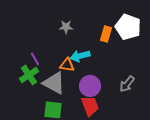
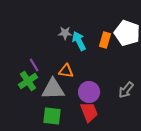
cyan arrow: (80, 56) -> (79, 41), moved, turned 78
gray triangle: (54, 83) -> (53, 89), turned -30

